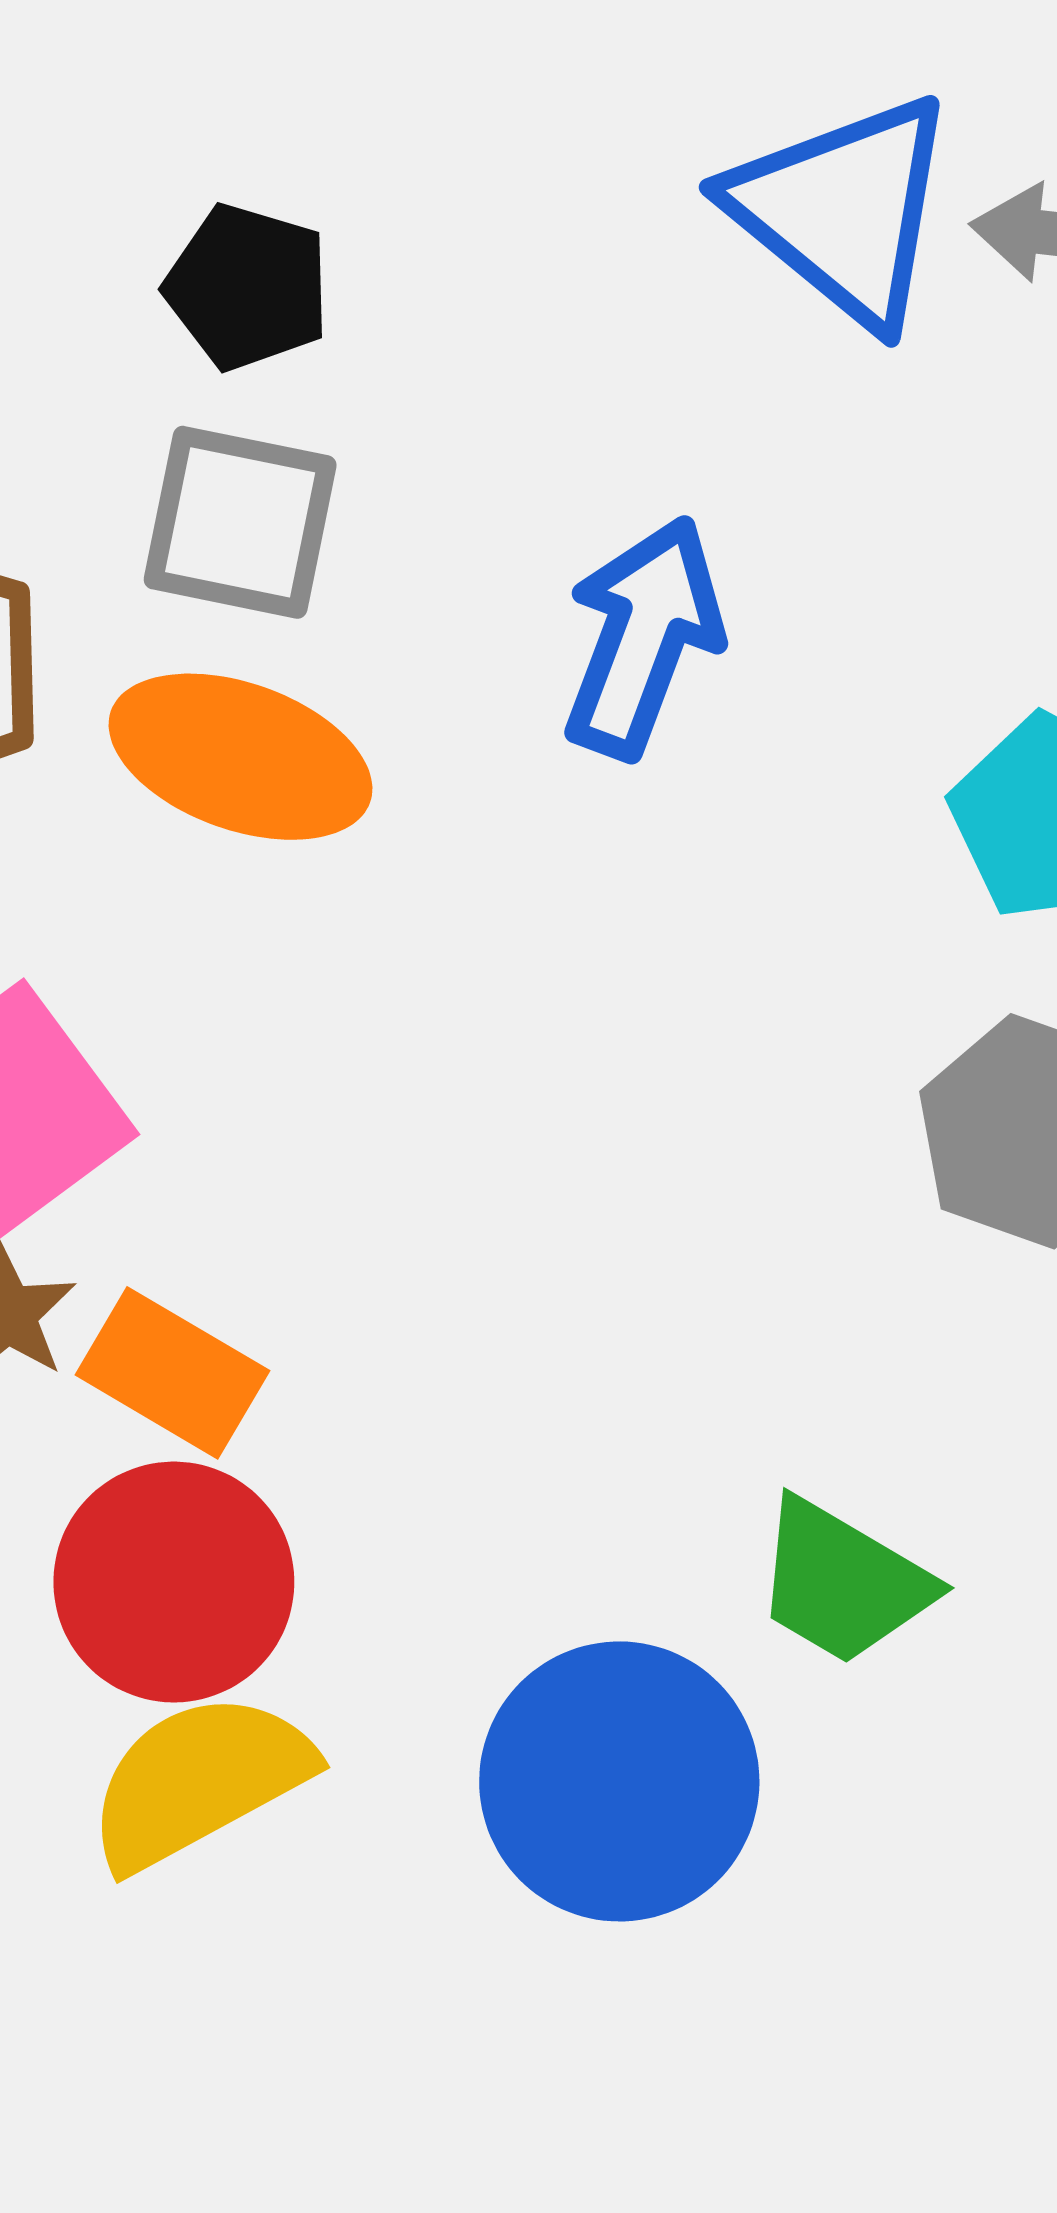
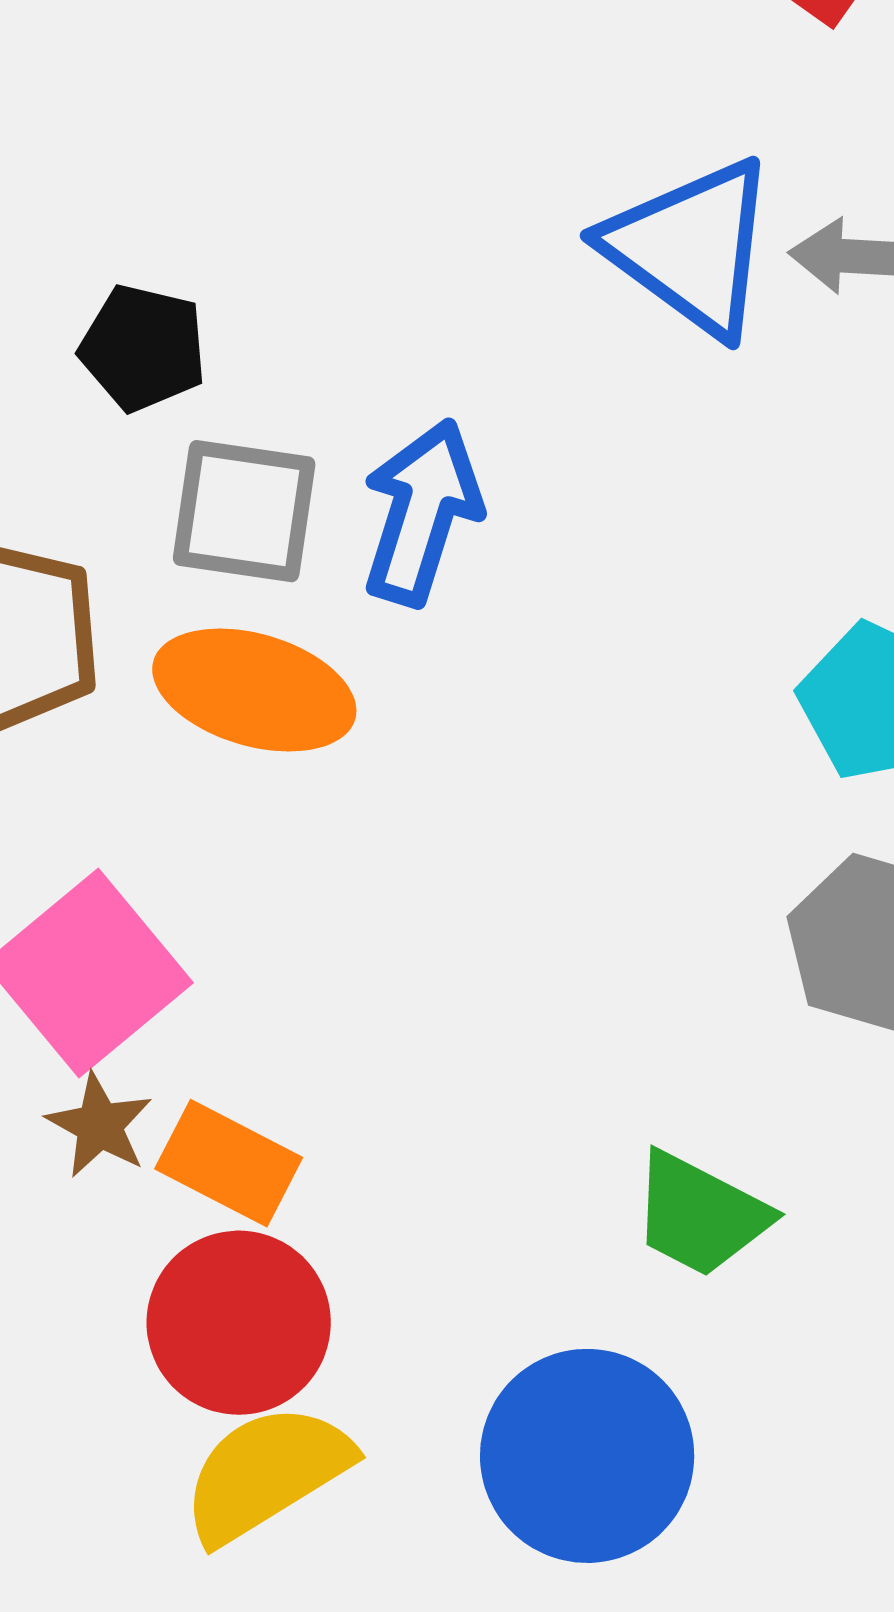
black pentagon: (248, 287) -> (143, 348), moved
blue arrow: (643, 637) -> (422, 512), moved
green trapezoid: (843, 1582) -> (700, 1214), moved

